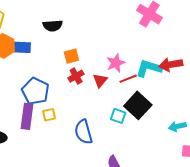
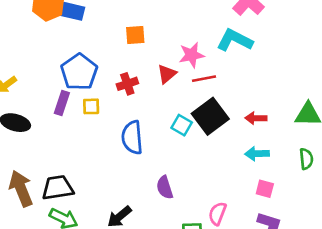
red arrow: (171, 65) -> (256, 118), moved, size x0.7
cyan L-shape: (149, 68) -> (235, 40), moved
red cross: (76, 76) -> (127, 84), moved
purple rectangle: (27, 116) -> (62, 103), size x0.7

